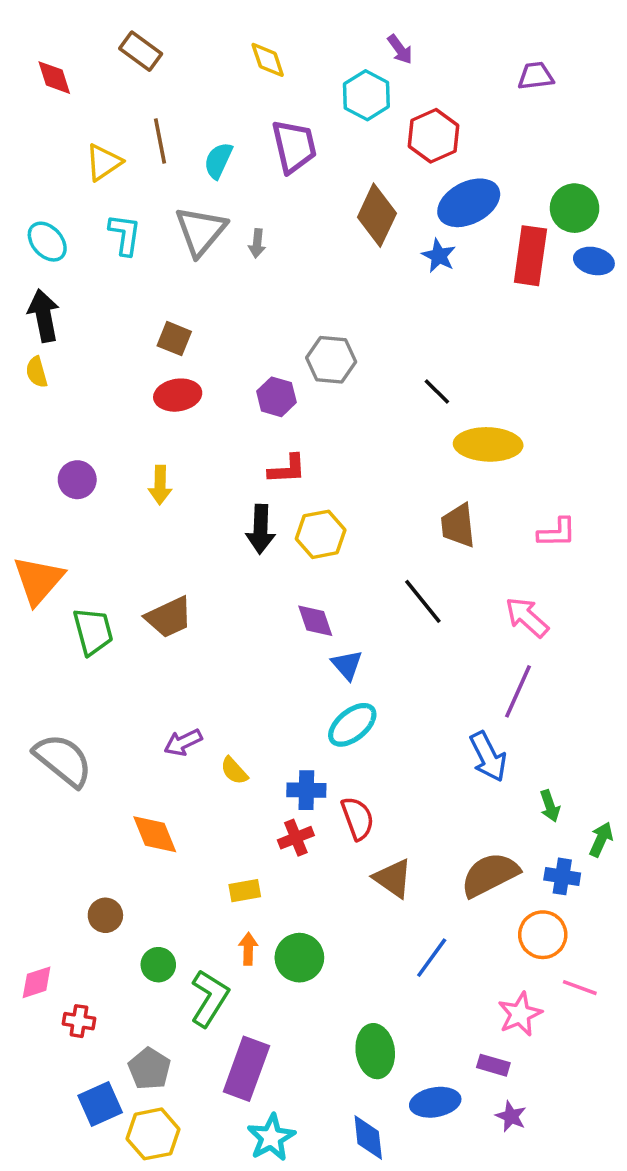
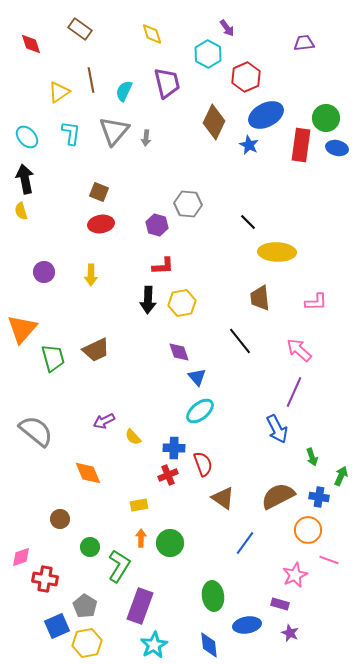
red cross: (79, 1021) -> (45, 579), size x1.4

